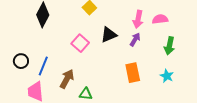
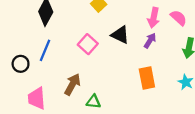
pink semicircle: (160, 19) -> (179, 18), turned 49
black triangle: (109, 35) -> (120, 35), turned 48
blue line: (43, 66) -> (45, 50), moved

